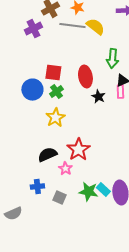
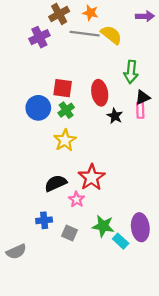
cyan rectangle: (103, 190) -> (121, 241), moved

